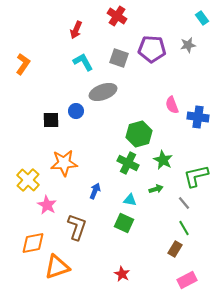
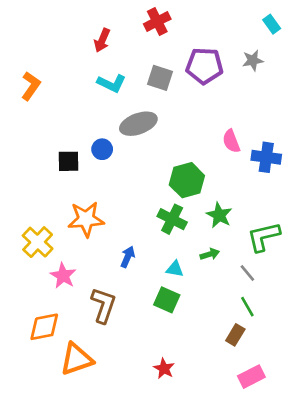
red cross: (117, 16) -> (157, 21), turned 30
cyan L-shape: (83, 62) -> (112, 83), turned 145

